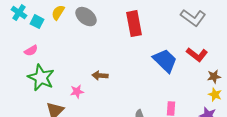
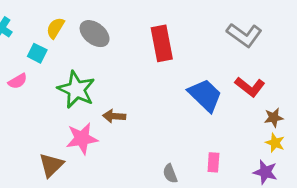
cyan square: (37, 22) -> (37, 53), moved
green star: (41, 78) -> (76, 90), moved
pink star: (77, 92) -> (82, 139), size x1.6

